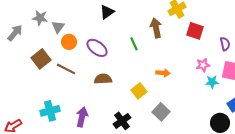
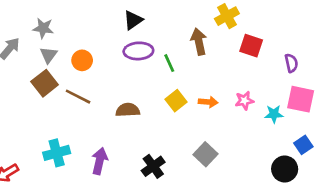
gray triangle: (58, 27) -> (49, 55), moved
purple ellipse: (97, 48) -> (138, 51), moved, turned -40
pink star: (203, 65) -> (244, 101), moved
yellow square: (139, 91) -> (176, 101), moved

